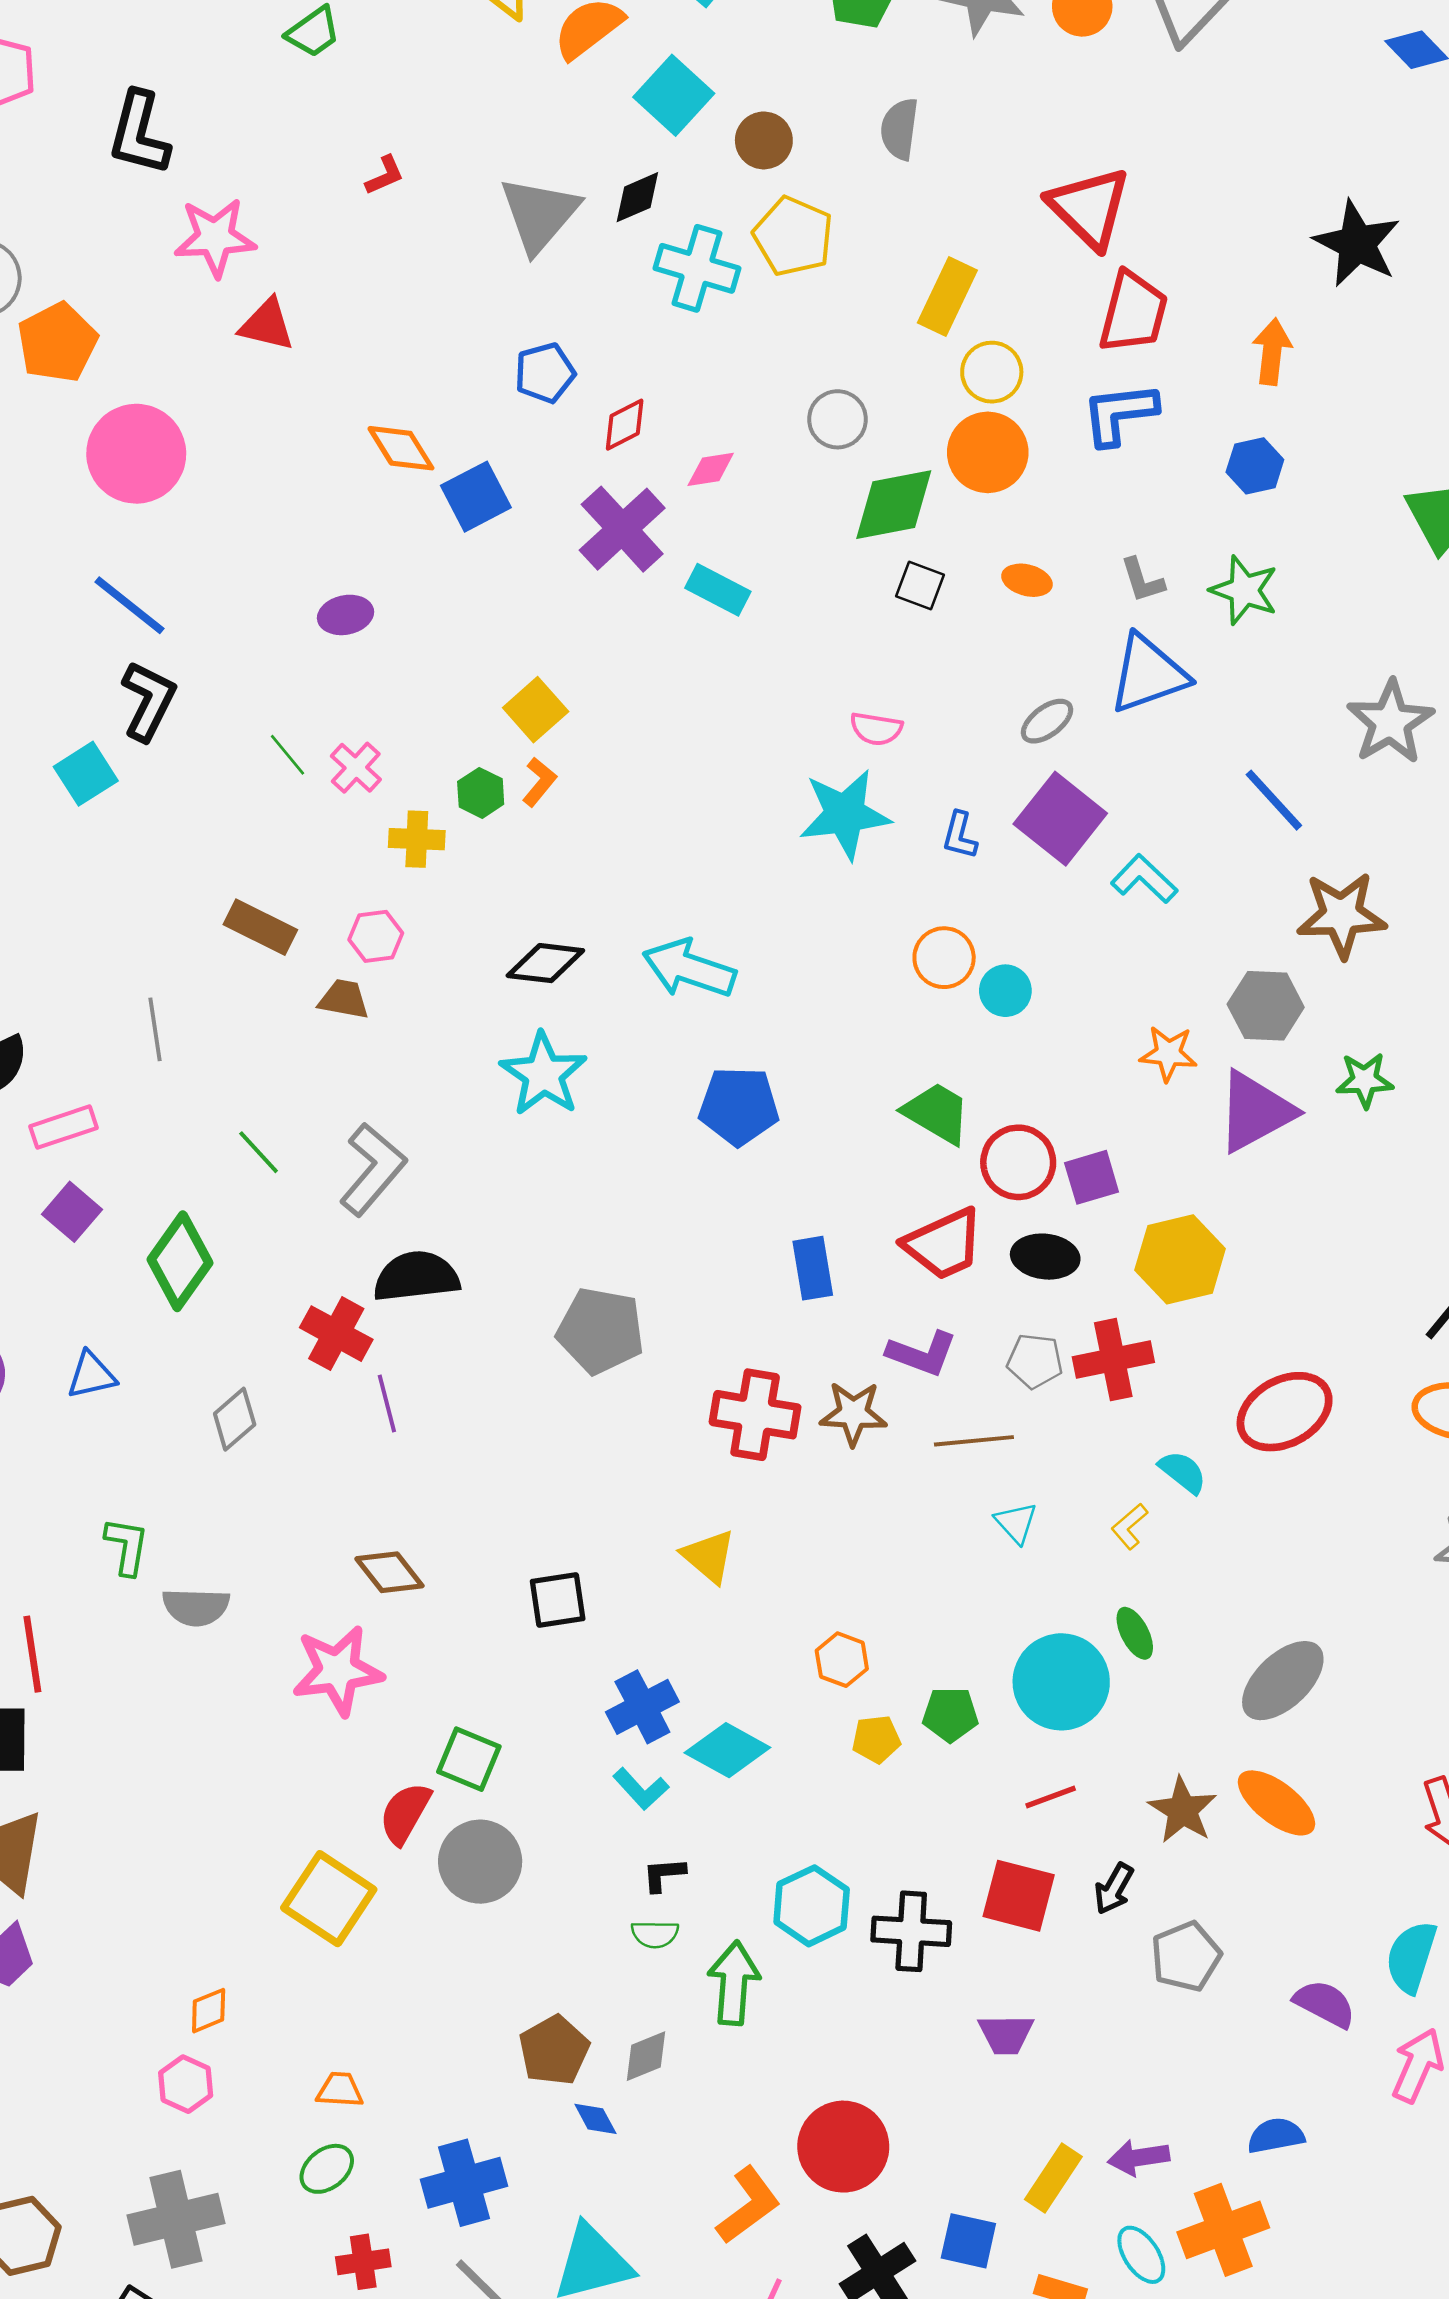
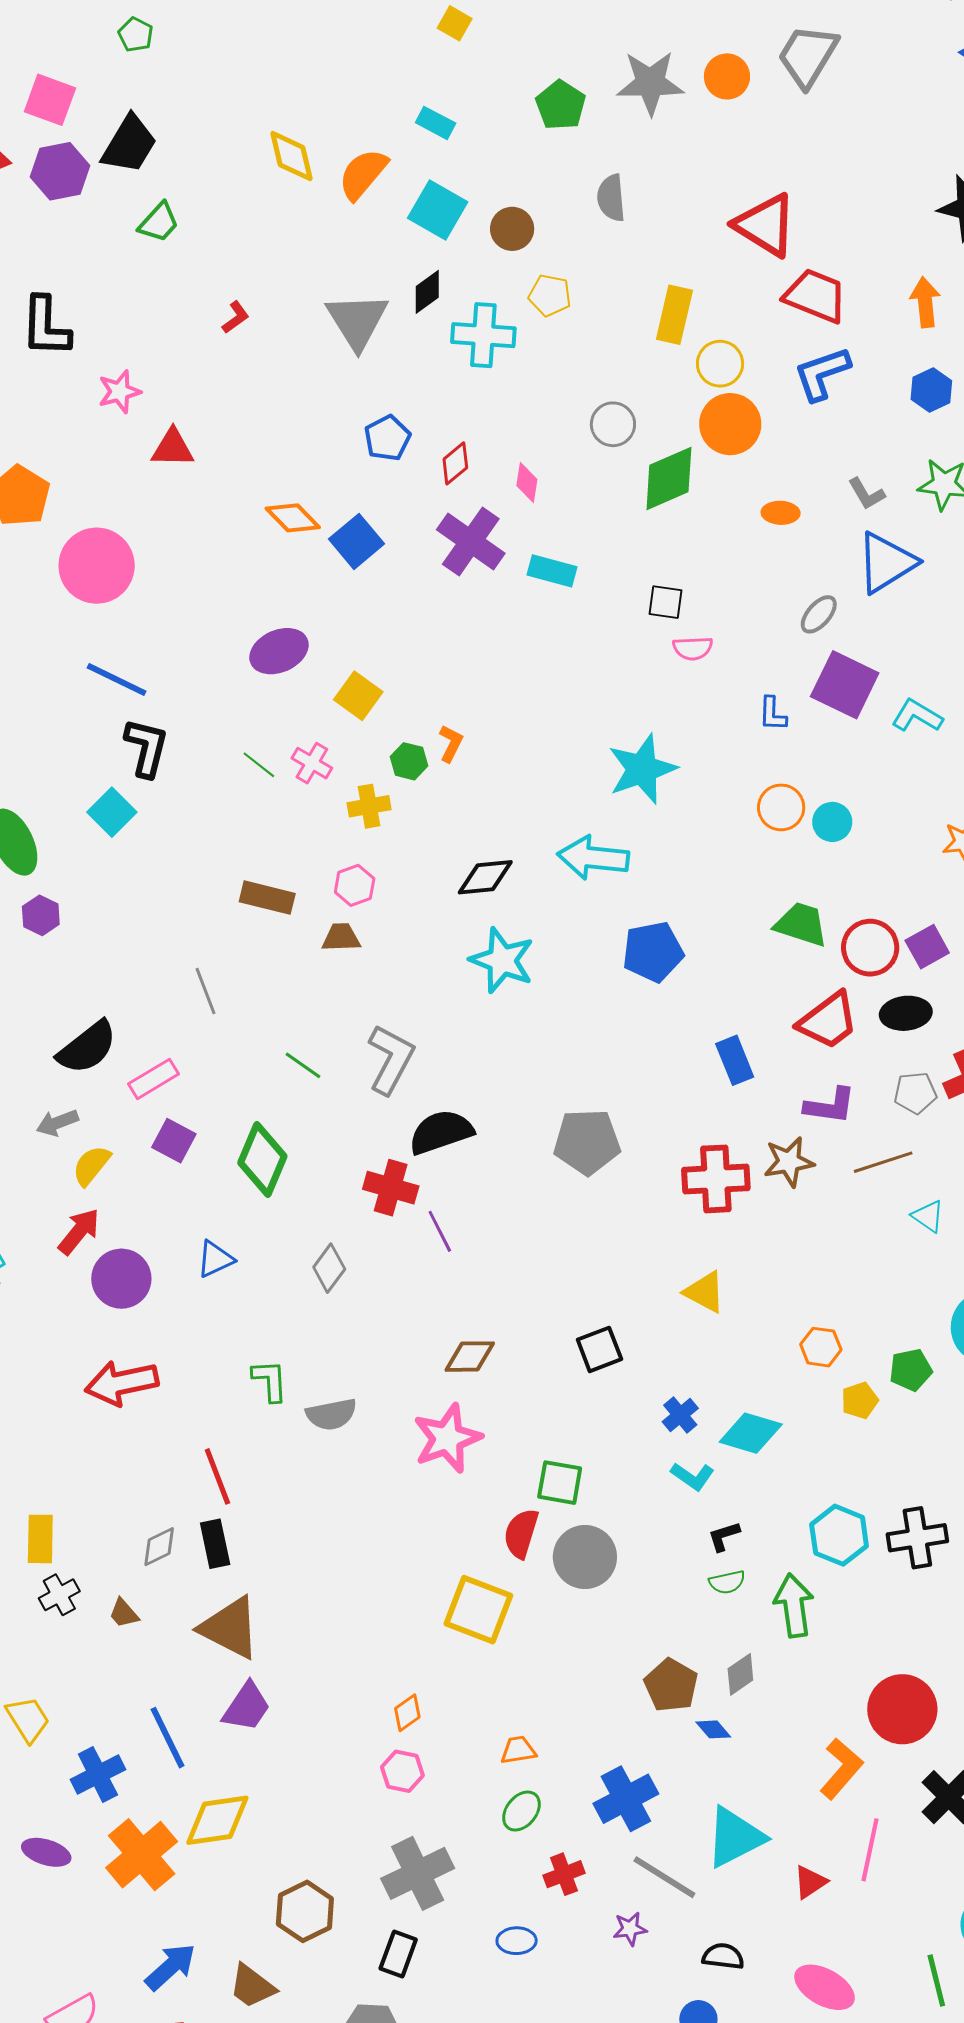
yellow pentagon: (793, 236) -> (550, 295), size x0.7
pink star: (215, 237) -> (119, 392), size x0.7
red trapezoid: (1133, 312) -> (816, 296), turned -70
pink diamond: (711, 469) -> (527, 482), turned -60
black square: (920, 585) -> (666, 602), moved
purple ellipse: (346, 615) -> (279, 651), size x1.4
yellow square: (536, 710) -> (358, 696), moved
cyan star: (845, 814) -> (642, 769), moved
brown diamond: (389, 1572) -> (470, 1357), turned -40
blue cross: (642, 1707) -> (680, 1415), size x0.7

